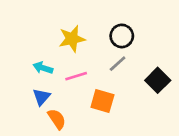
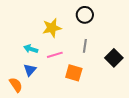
black circle: (122, 36) -> (85, 15), moved
gray line: (118, 64) -> (85, 46), turned -40
orange semicircle: (57, 119) -> (16, 85), moved

